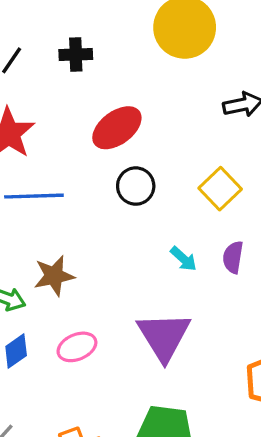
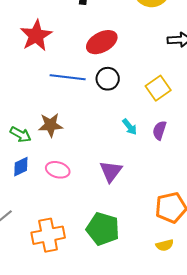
blue line: (34, 196) -> (68, 77), moved
purple triangle: (164, 336) -> (111, 171), size x0.7
pink ellipse: (77, 347) -> (58, 170), turned 30

